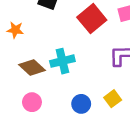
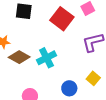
brown diamond: (32, 68) -> (19, 57), moved

